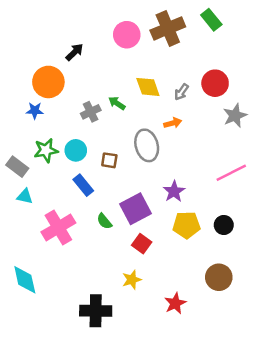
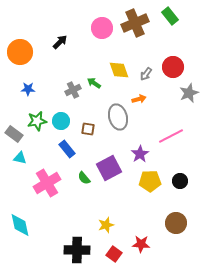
orange circle: (48, 82) -> (20, 52), moved
pink line: (231, 173) -> (171, 136), moved
red square: (142, 244) -> (114, 254), moved
red star: (175, 303) -> (141, 244), turned 30

